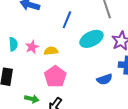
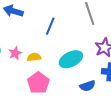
cyan ellipse: (91, 39) -> (71, 59), moved

